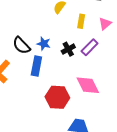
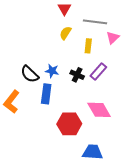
pink triangle: (105, 24) -> (113, 38), moved
black cross: (68, 49) -> (77, 75), turned -32

